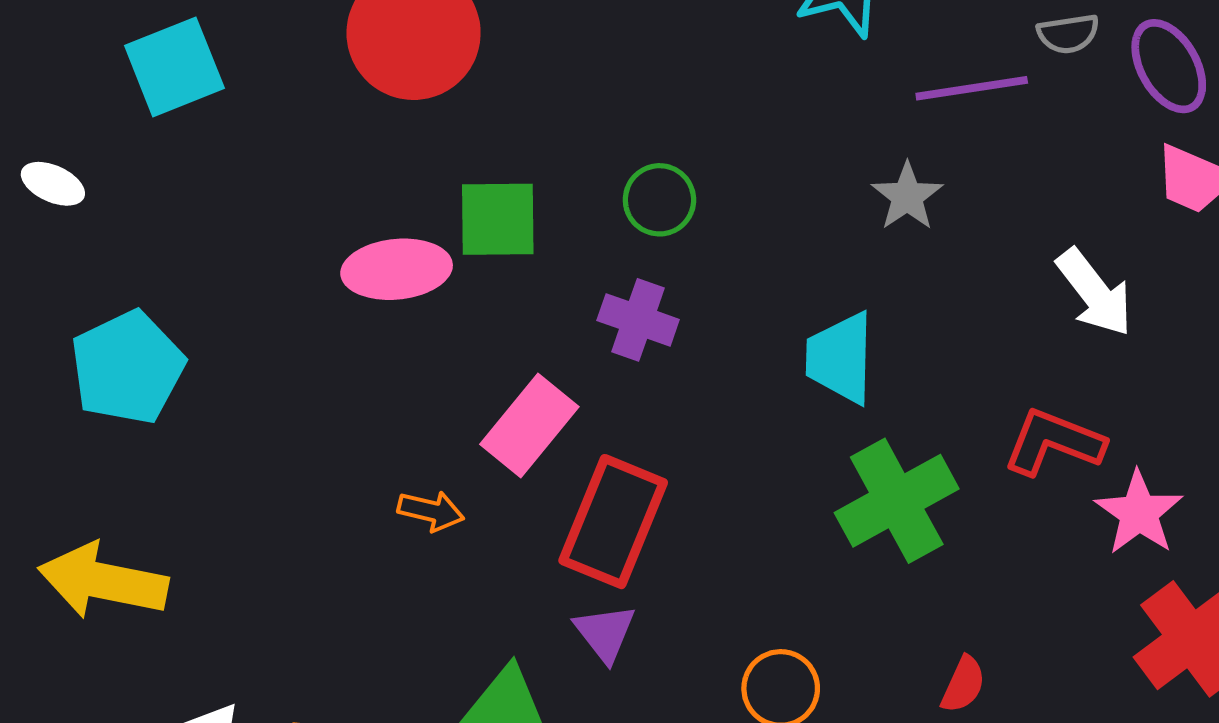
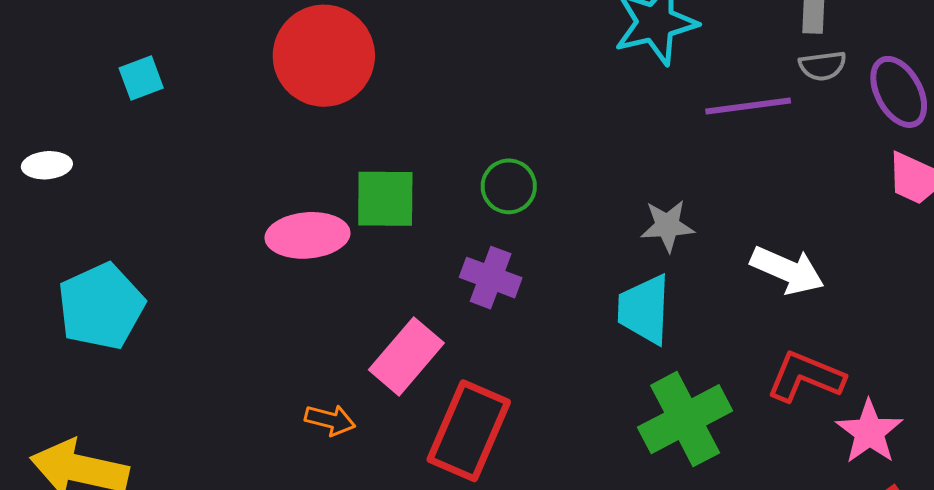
cyan square: (174, 67) -> (141, 78), size x0.6
white ellipse: (53, 184) -> (47, 165), turned -30
gray star: (907, 196) -> (667, 226), moved, turned 30
white arrow: (1095, 293) -> (787, 270), moved, turned -30

